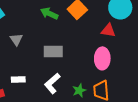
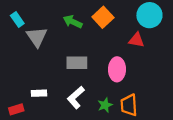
gray triangle: (16, 39) -> (37, 37), moved, size x1.5
pink ellipse: (102, 58) -> (117, 69), moved

